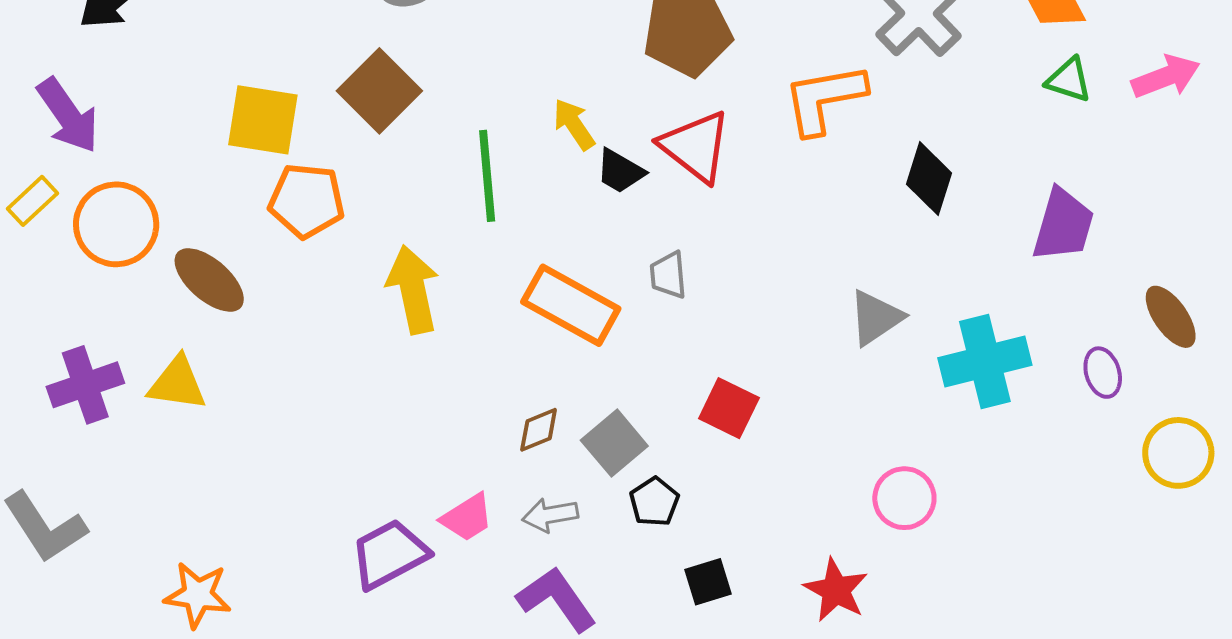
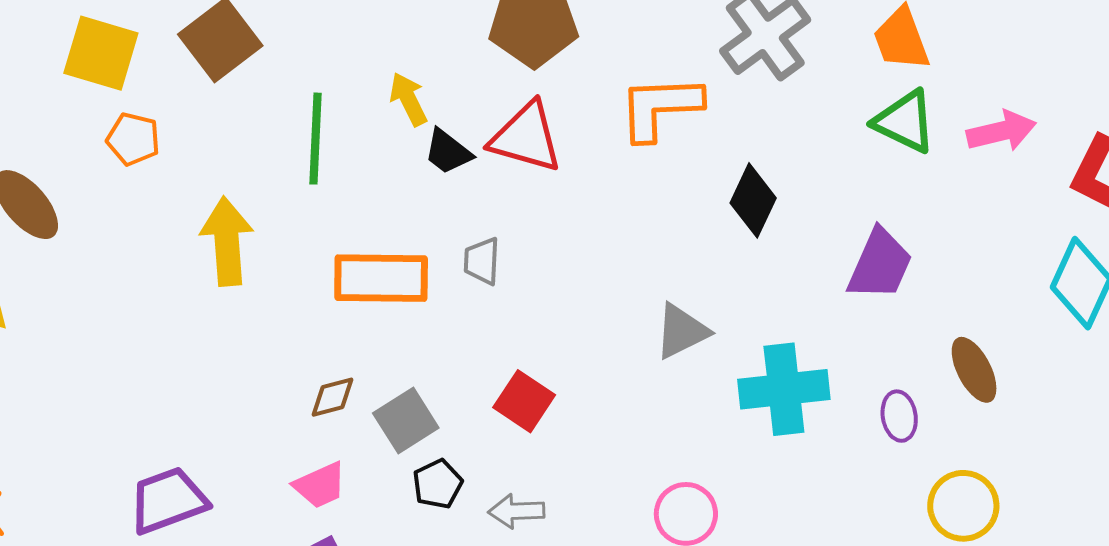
green triangle: (1069, 80) -> (905, 122), size x1.4
red triangle: (696, 146) -> (526, 137), turned -30
orange pentagon: (307, 201) -> (133, 139), size x0.7
orange rectangle: (571, 305) -> (381, 278), turned -36
gray arrow: (550, 515) -> (516, 511), moved
pink trapezoid: (467, 518) -> (320, 485), moved

